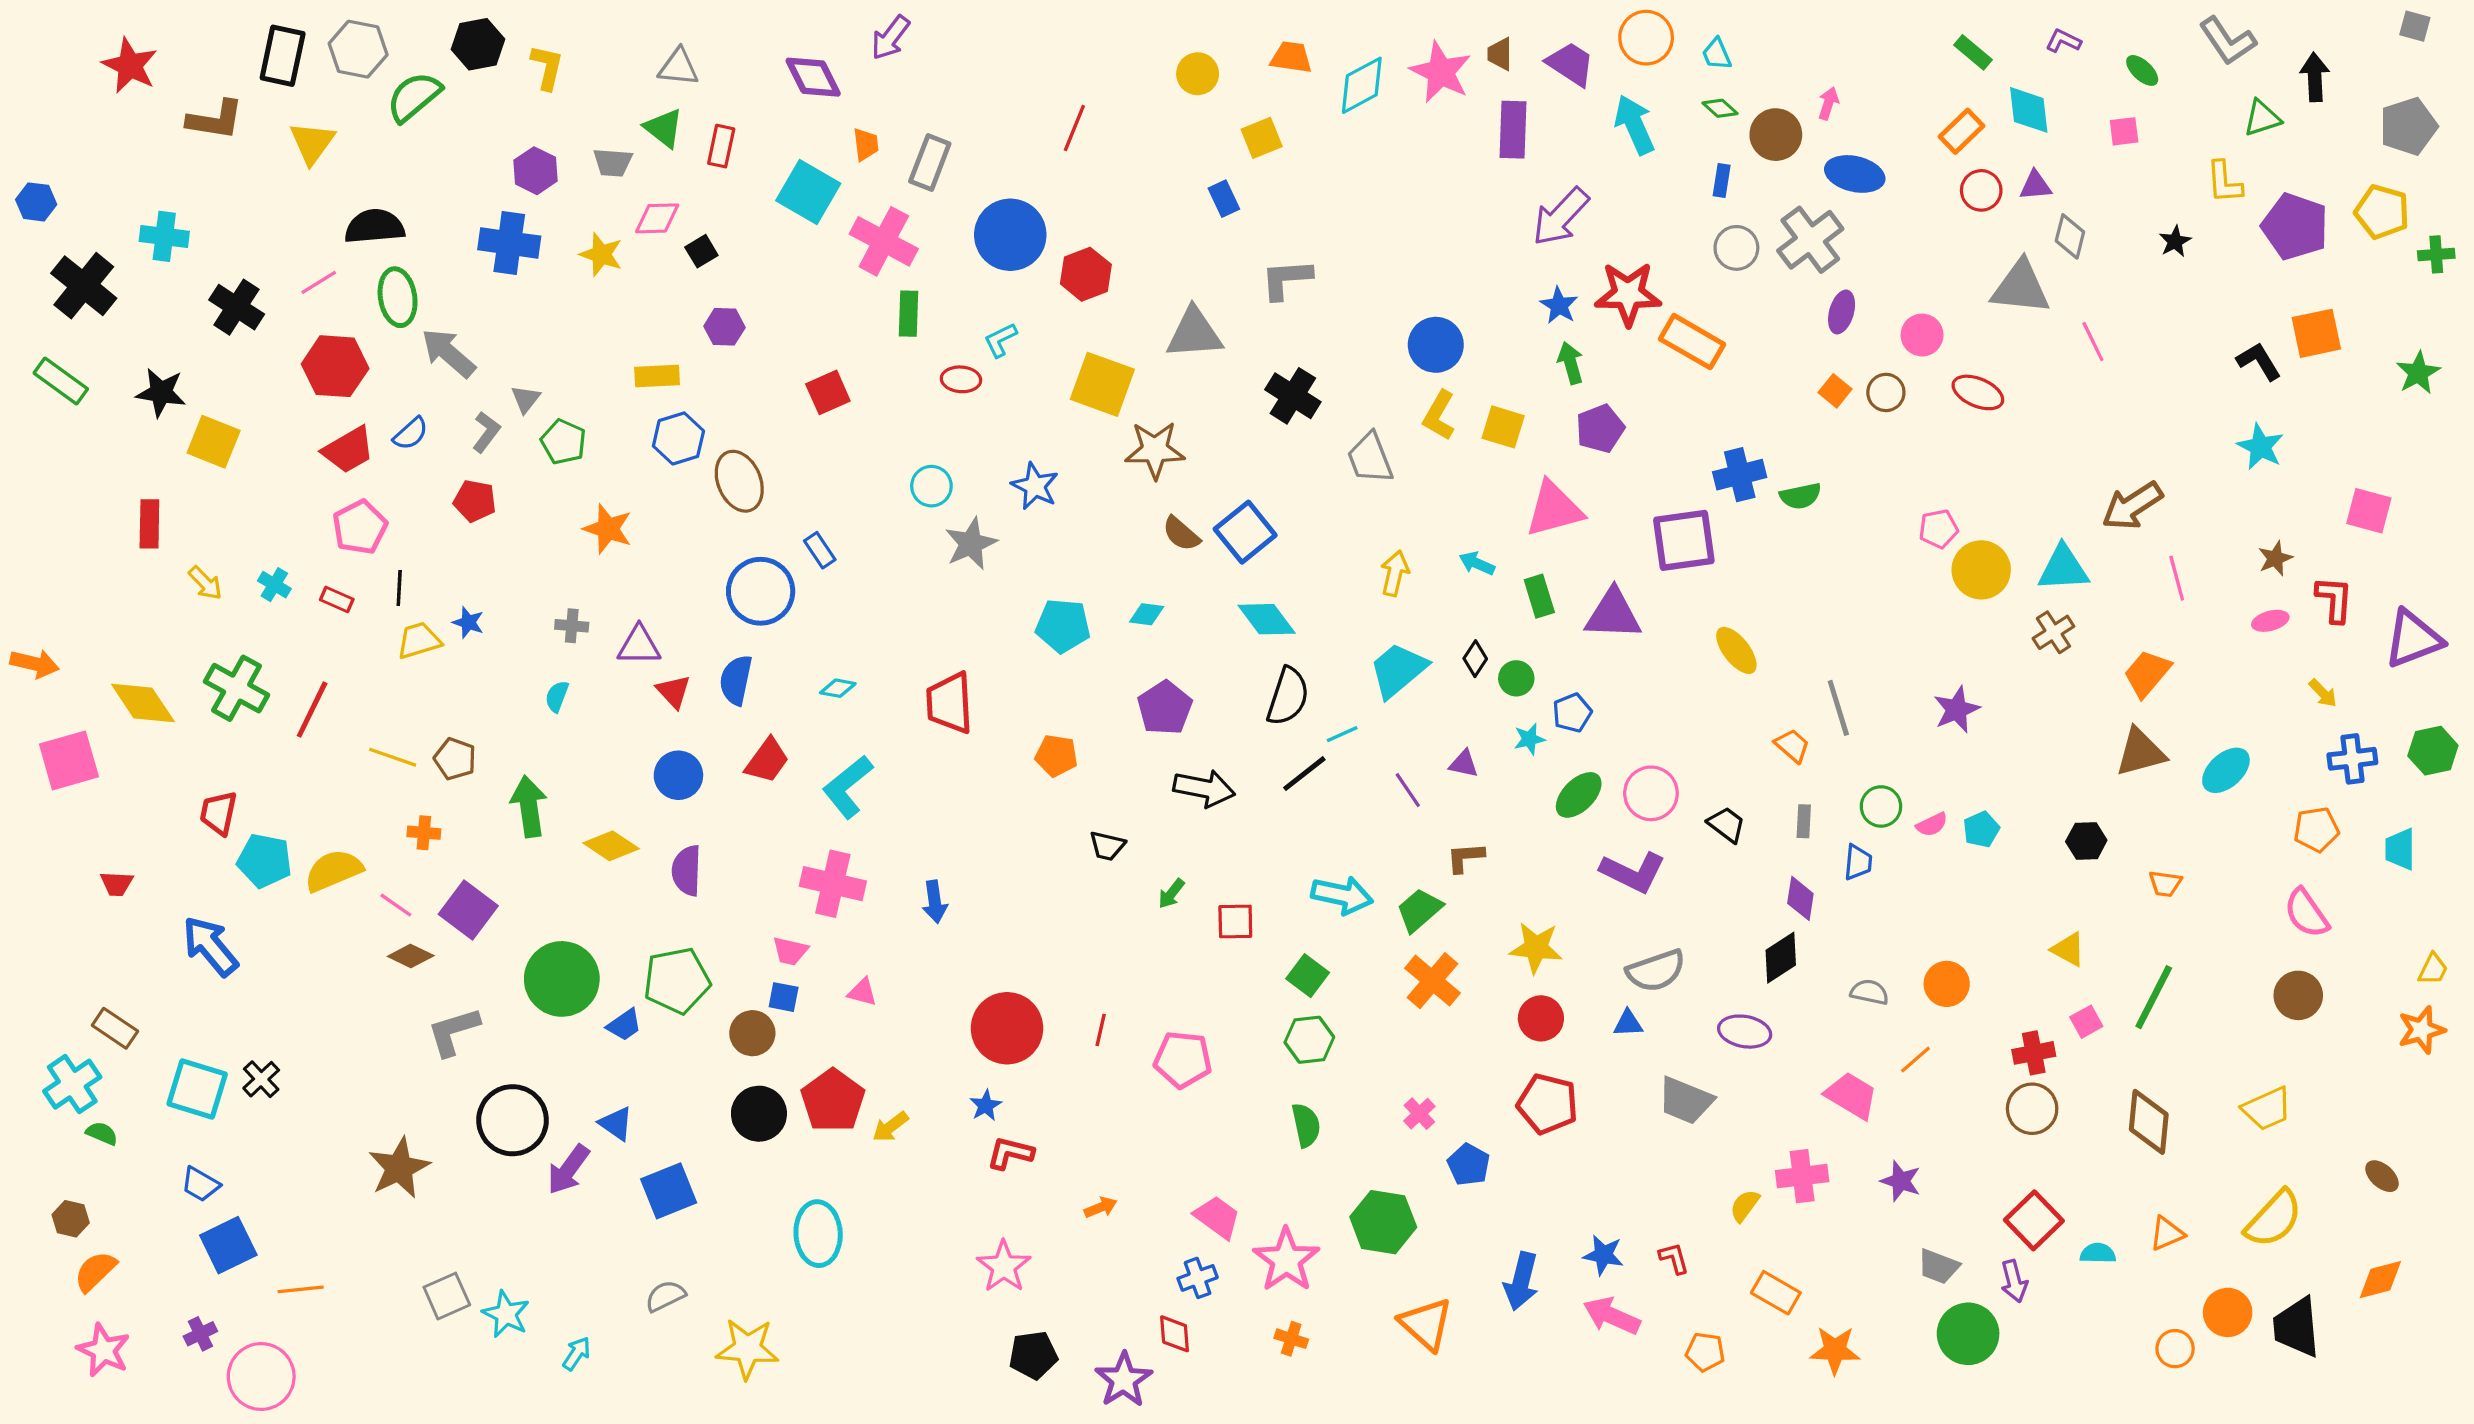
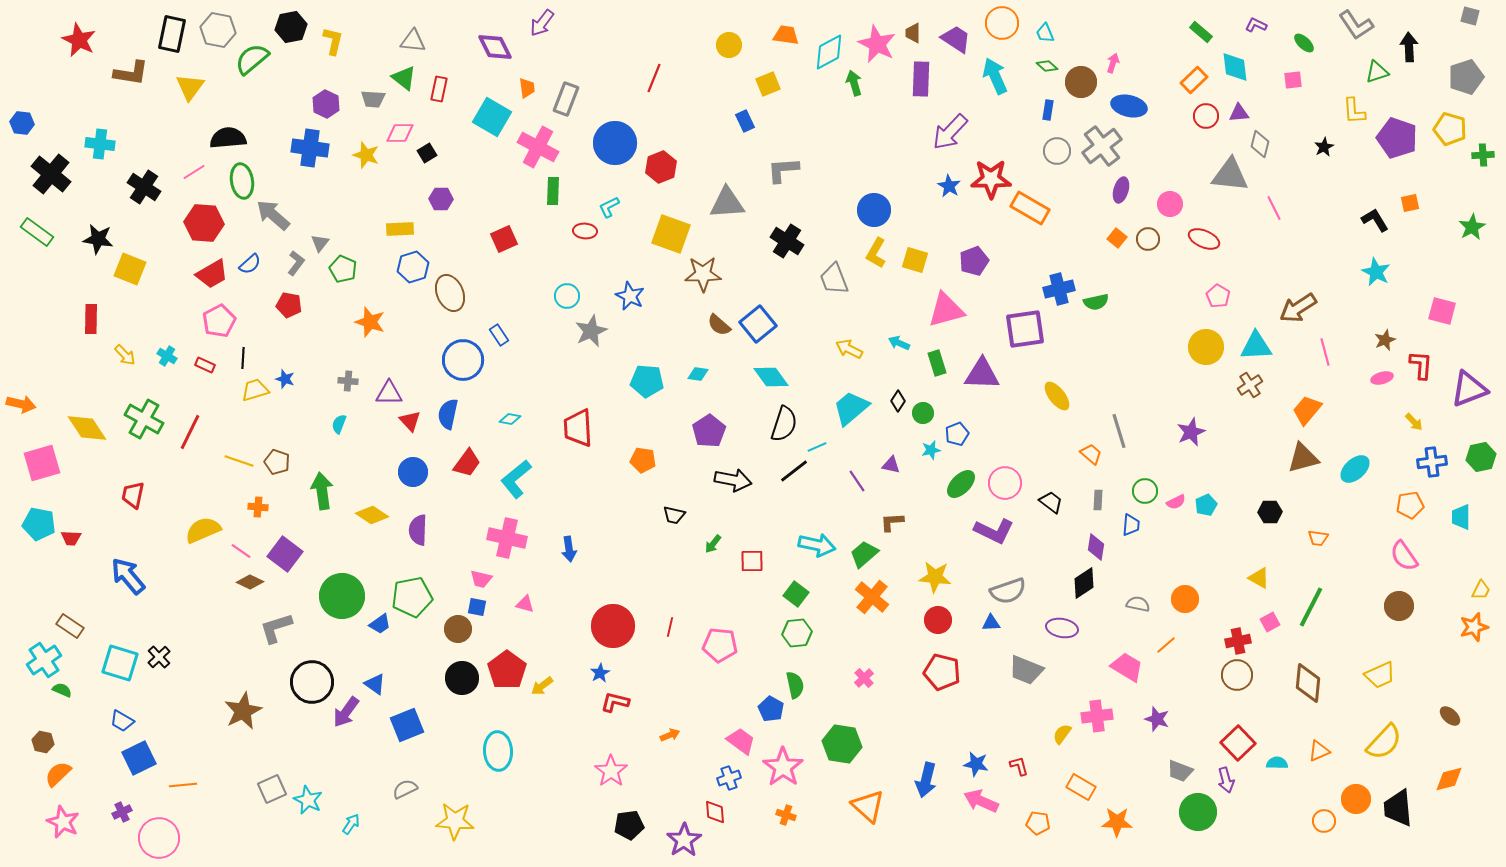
orange square: (2316, 333) -> (1410, 203), size x0.6
green arrow: (1570, 363) -> (854, 83), moved
pink pentagon: (1938, 529) -> (1218, 296), moved, turned -30
yellow arrow: (1395, 573) -> (849, 349), turned -76
cyan pentagon: (264, 861) -> (39, 524), moved
blue pentagon: (1469, 1165) -> (771, 709), moved

